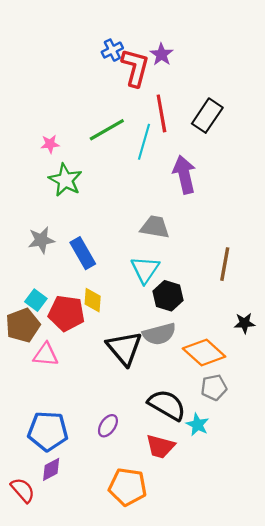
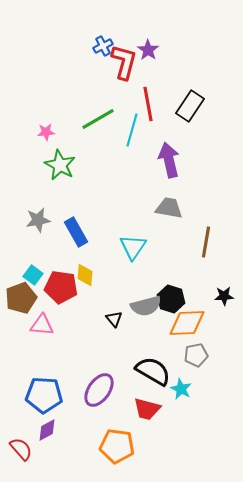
gray trapezoid: (155, 227) -> (169, 208), moved
black hexagon: (168, 296) -> (171, 299), moved
black triangle: (124, 348) -> (114, 319), size x0.5
orange diamond: (204, 353) -> (187, 323), turned -45
purple ellipse: (108, 426) -> (99, 390), size x1.6

